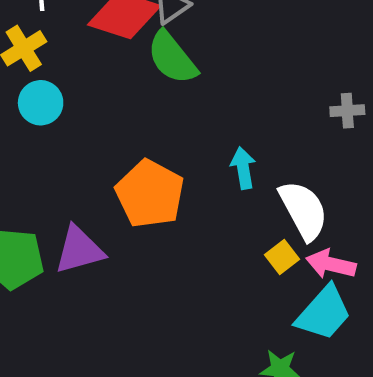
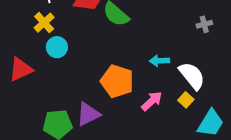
cyan arrow: (243, 168) -> (159, 61), turned -72
pink arrow: (331, 264) -> (152, 101), moved, turned 135

